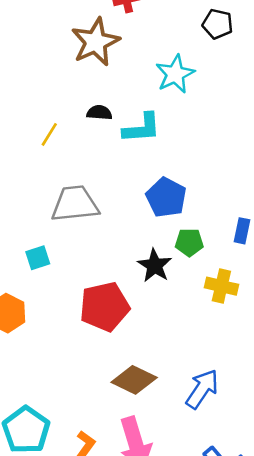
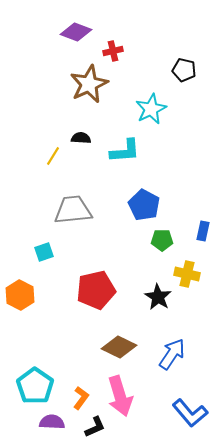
black semicircle: (99, 113) -> (81, 138), moved
black star: (155, 266) -> (158, 297), moved

